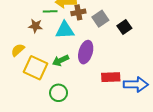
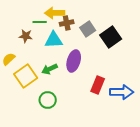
black square: (124, 27) -> (111, 37), size x1.5
yellow square: (36, 68) -> (26, 76), turned 30
red rectangle: (111, 77) -> (98, 85), turned -66

